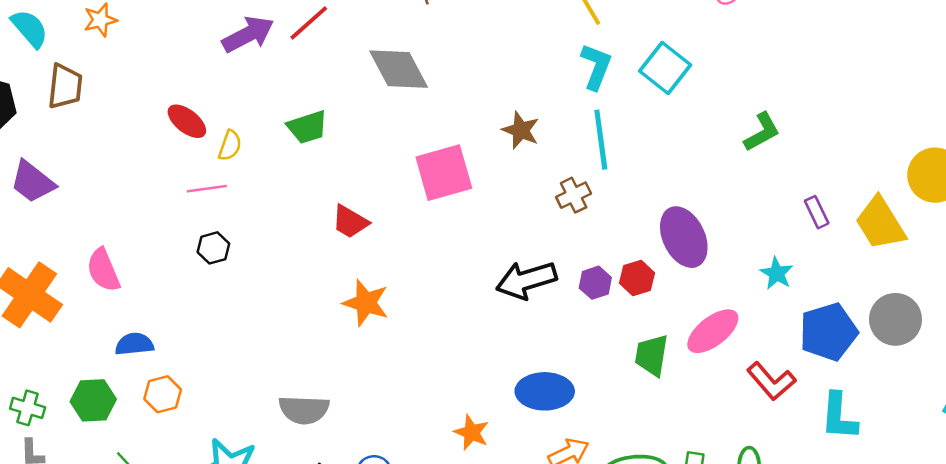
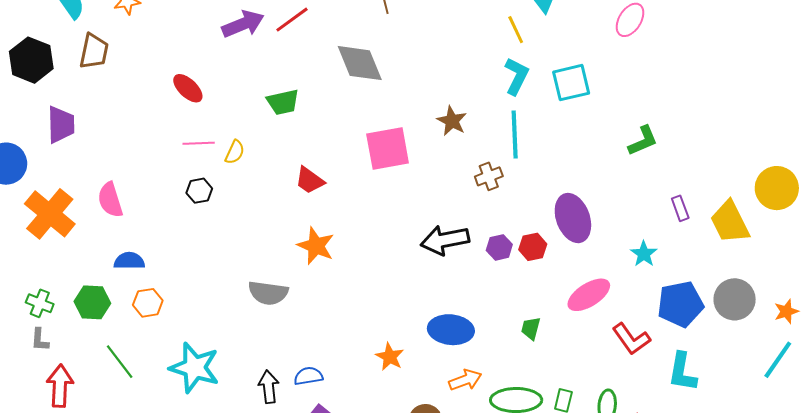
cyan square: (665, 68) -> (571, 83), turned 33
yellow semicircle: (230, 146) -> (235, 152), moved
purple trapezoid: (33, 182) -> (61, 125), turned -135
green trapezoid: (652, 355) -> (531, 328), moved, size x0.7
gray semicircle: (304, 410) -> (268, 293), moved

